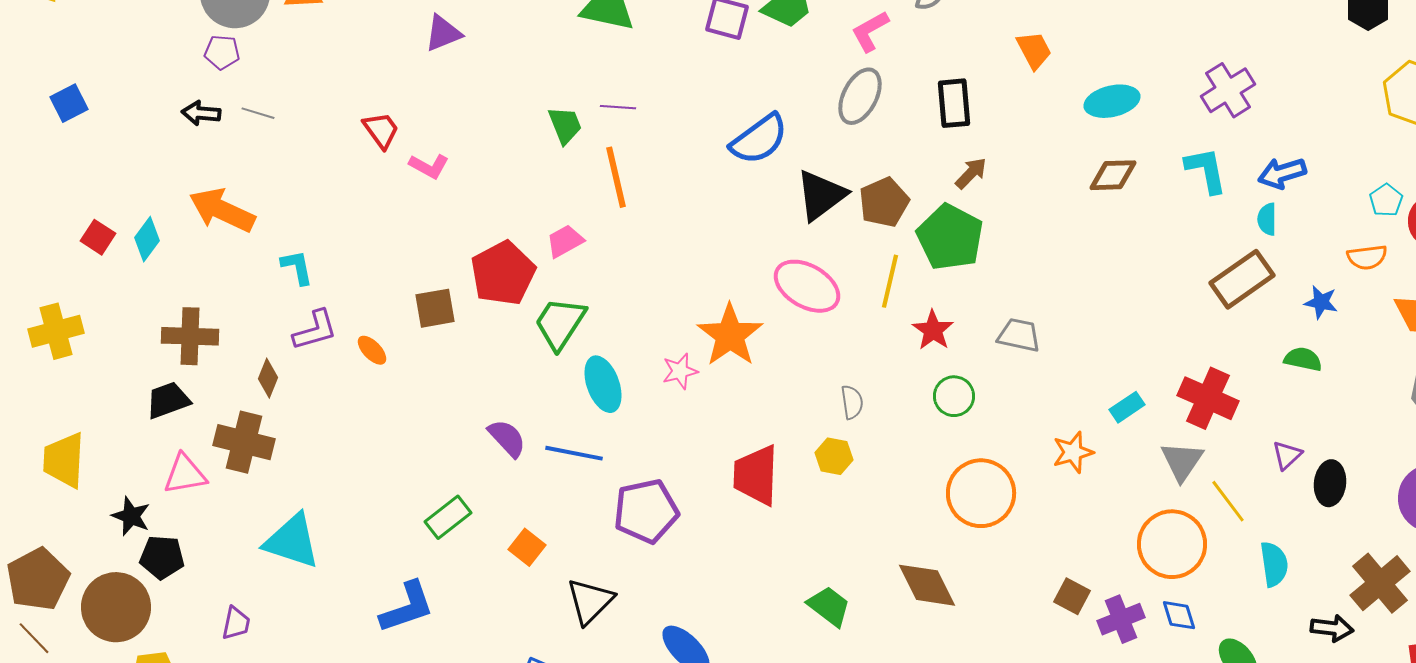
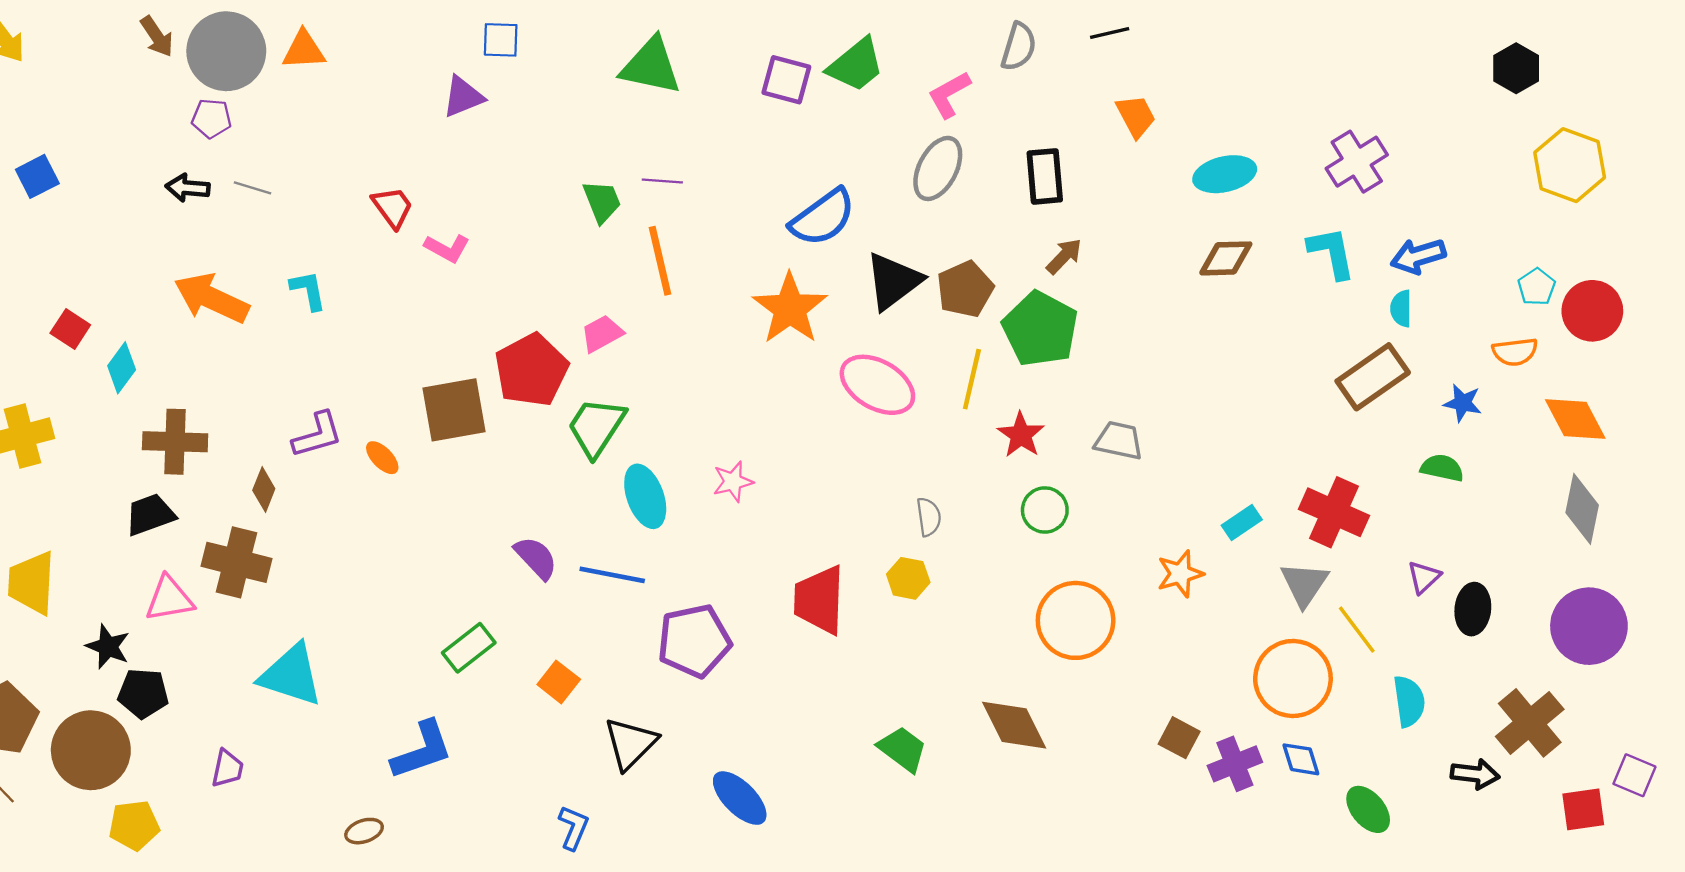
cyan diamond: (147, 239) -> (122, 368), moved
cyan L-shape: (297, 267) -> (308, 290), moved
brown square: (435, 308) -> (454, 410), size x1.4
orange star: (730, 335) -> (790, 309), moved

